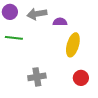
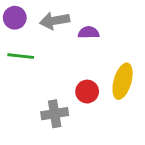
yellow ellipse: (73, 45) -> (123, 81), moved
red circle: (81, 78) -> (87, 92), moved

